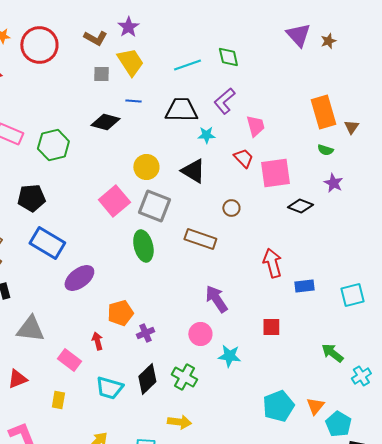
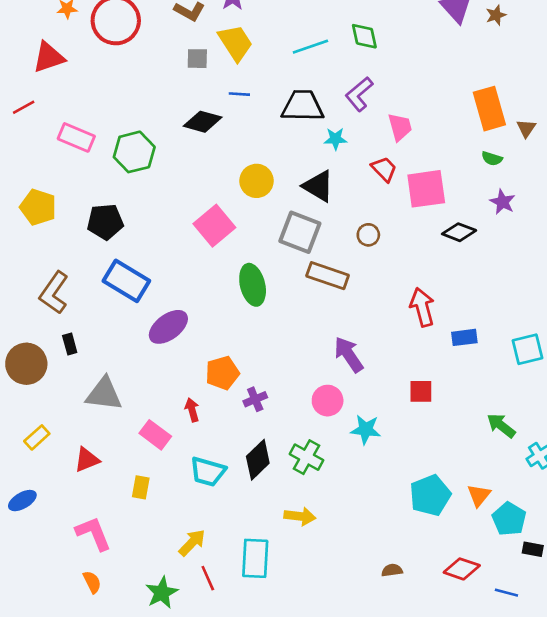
gray square: (154, 206) -> (300, 232), moved

